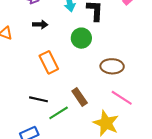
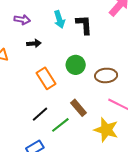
green circle: (81, 38) -> (76, 65), moved
black line: (39, 99) -> (40, 114), turned -48

